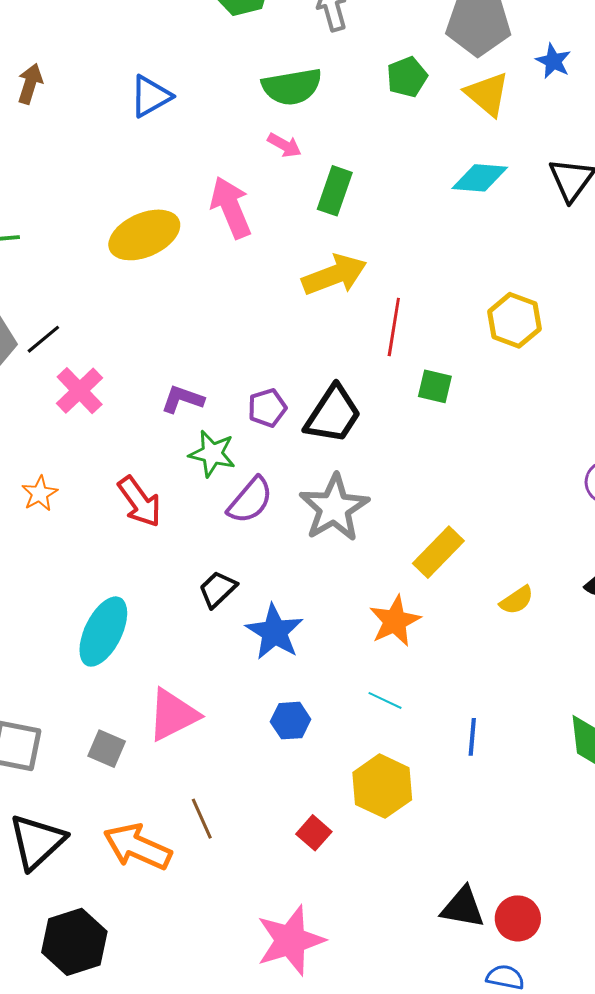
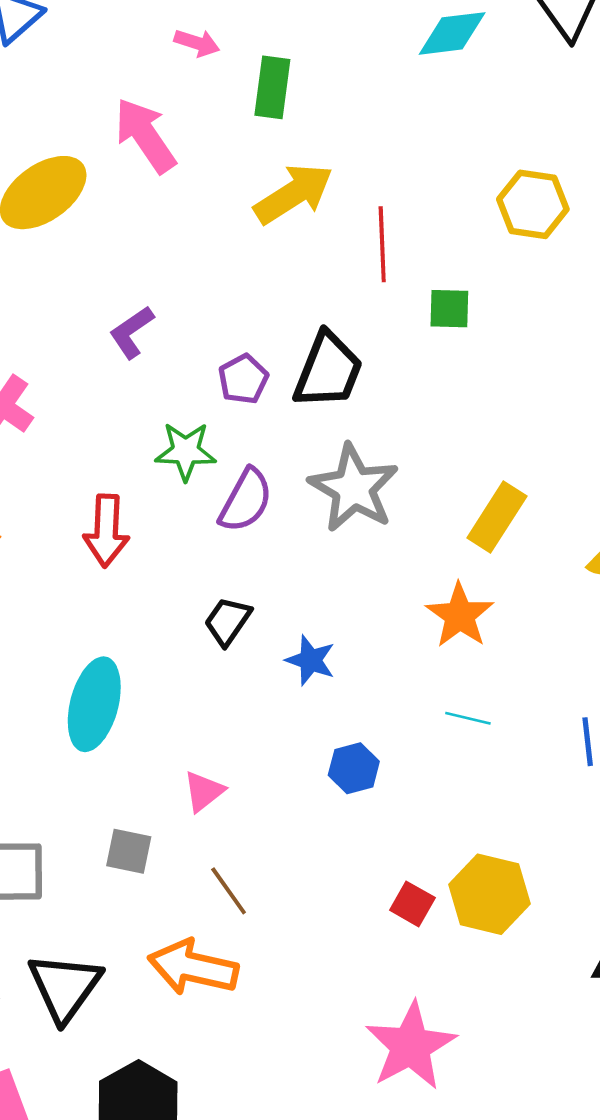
purple L-shape: (183, 399) -> (132, 332), moved, turned -42
red arrow: (140, 502) -> (106, 531), turned 50
blue star: (275, 632) -> (311, 660), size x0.7
pink triangle: (173, 715) -> (204, 791), size x0.6
yellow hexagon: (382, 786) -> (489, 894), moved
brown line: (202, 819) -> (229, 891), moved

